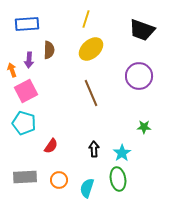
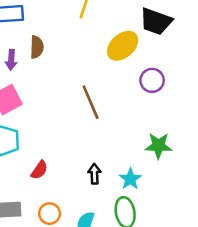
yellow ellipse: (91, 49) -> (123, 46), moved
purple circle: (139, 76) -> (152, 80), size x0.7
green star: (144, 127) -> (158, 146), size x1.5

